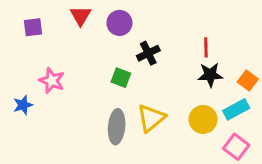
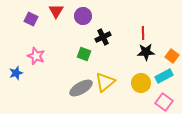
purple square: (33, 27) -> (31, 19), moved, turned 32
gray ellipse: (117, 127) -> (81, 88), turned 55

